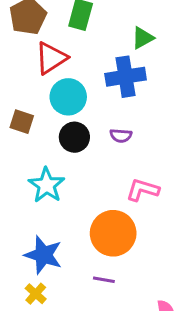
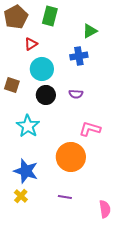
red triangle: (51, 58) -> (31, 44), size x0.6
blue cross: (126, 77) -> (79, 56), size x0.7
purple line: (104, 280) -> (65, 197), moved

